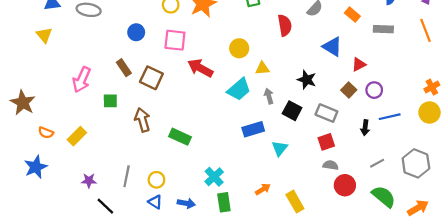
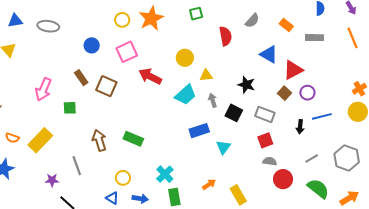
pink square: (175, 40) -> (127, 52), turned -30
red triangle: (359, 64) -> (293, 70), size x1.5
brown arrow: (142, 120) -> (99, 140), moved
yellow rectangle: (77, 136) -> (40, 140), size x1.4
gray line: (127, 176) -> (77, 166), moved, turned -30
yellow circle: (156, 180) -> (123, 178), moved

